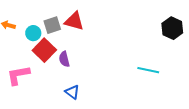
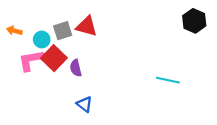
black hexagon: (172, 28) -> (194, 21), moved
pink L-shape: (18, 75) -> (31, 60), moved

